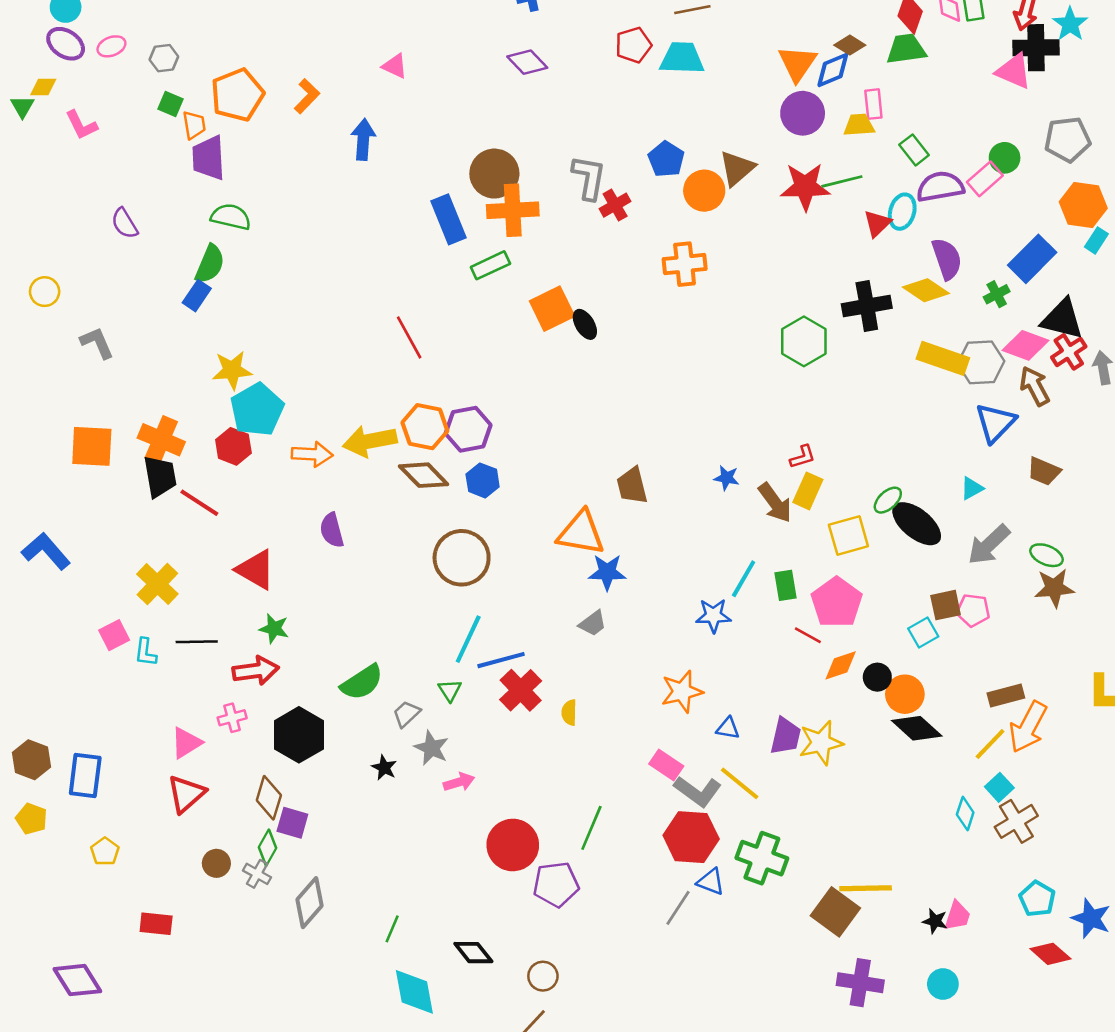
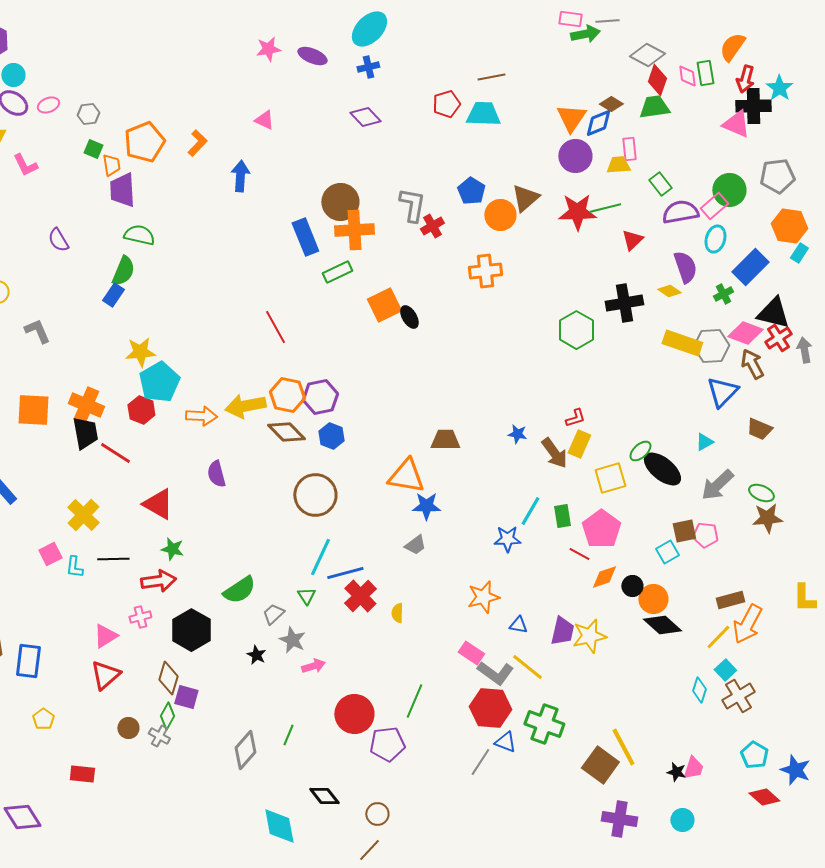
green circle: (1005, 158) -> (729, 190), size x1.4
cyan ellipse: (902, 212) -> (715, 239), moved
yellow diamond: (926, 290) -> (669, 291), size x0.7
brown trapezoid: (632, 486) -> (445, 440), turned 104
yellow line: (866, 888) -> (623, 747), turned 63
gray diamond: (309, 903) -> (245, 750), moved
green line: (392, 929) -> (288, 735), moved

